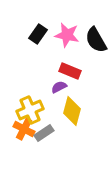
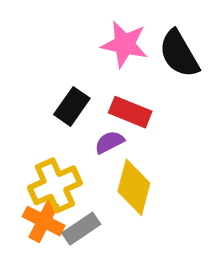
black rectangle: (38, 34) -> (72, 106), moved

